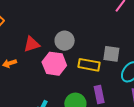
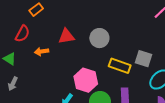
pink hexagon: (54, 64) -> (86, 80), moved

